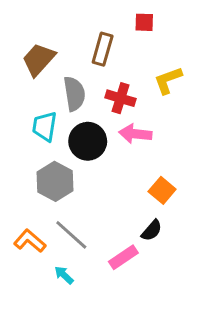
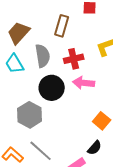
red cross: (120, 98) -> (74, 59), turned -30
cyan trapezoid: (45, 126) -> (15, 64), moved, turned -40

